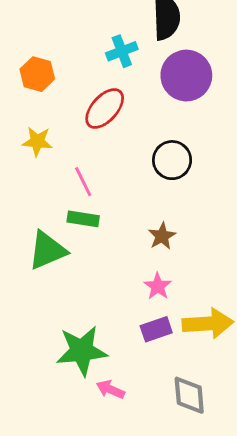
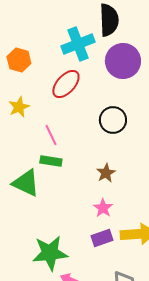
cyan cross: (122, 51) -> (78, 44), size x1.5
yellow star: (37, 141) -> (19, 107), turned -30
green triangle: (47, 250) -> (26, 183), turned 48

